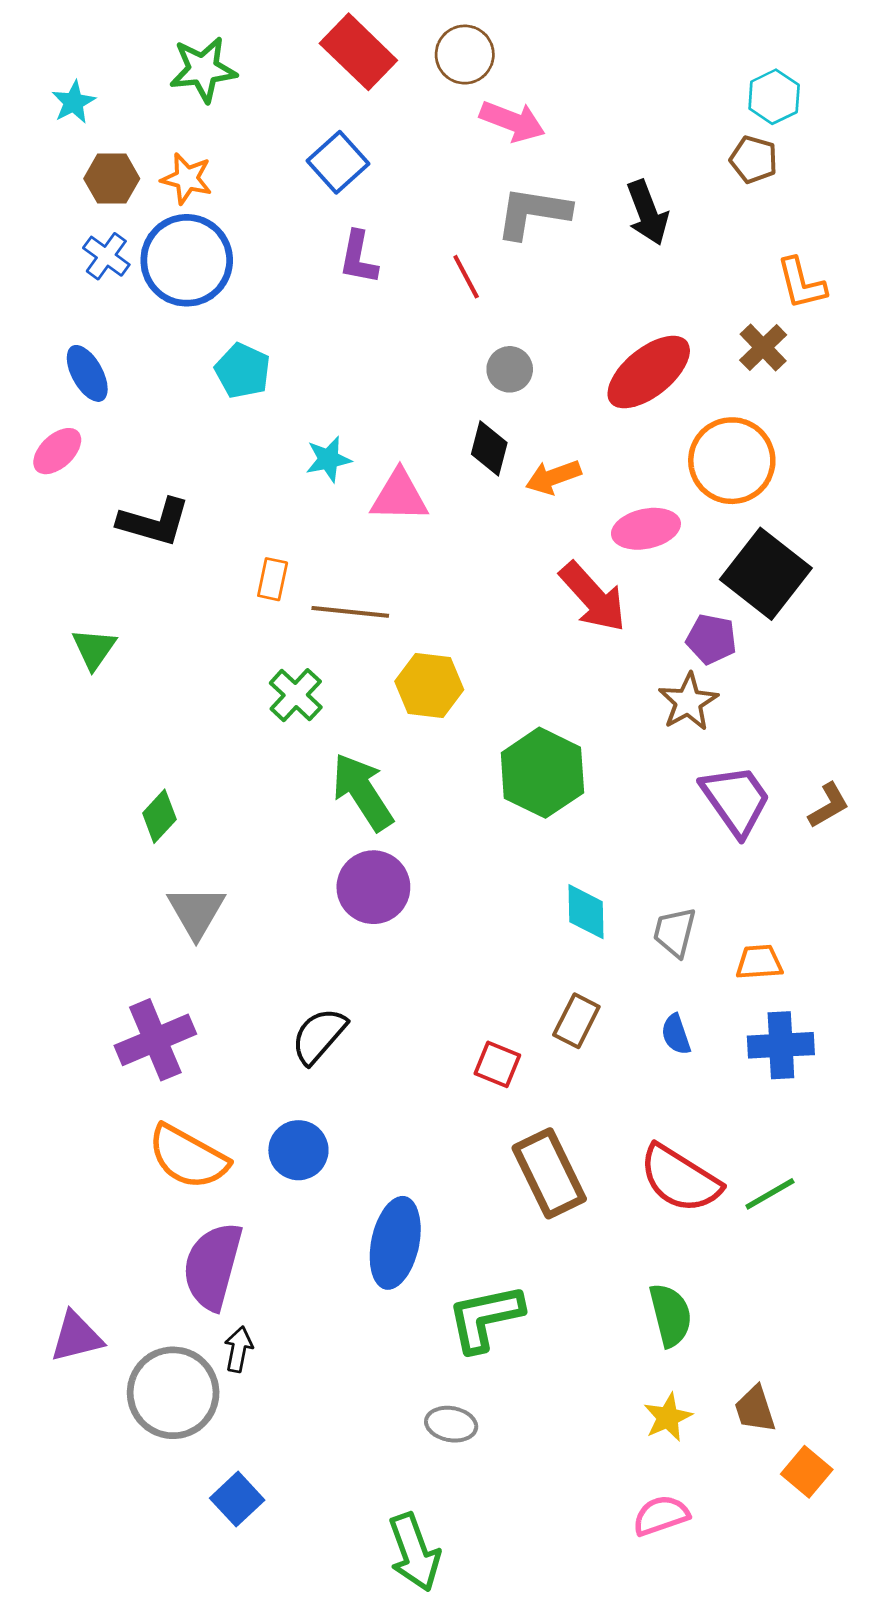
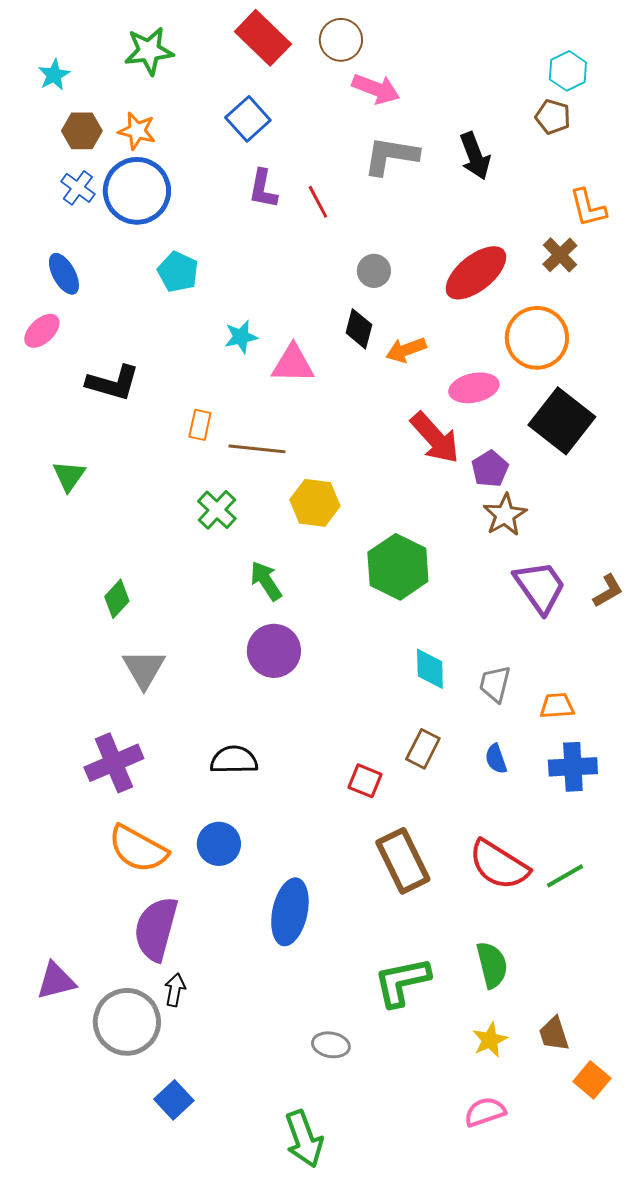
red line: (466, 277) -> (318, 202), moved
purple pentagon: (711, 639) -> (490, 469), moved, turned 30
green arrow: (363, 792) -> (266, 581), size x0.7
black semicircle: (319, 1036) -> (234, 760), turned 48
green L-shape: (485, 1318) -> (402, 982), moved

